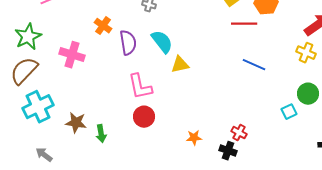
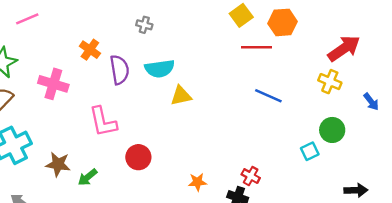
cyan semicircle: (162, 42) -> (160, 69), turned 120
pink L-shape: (140, 87) -> (103, 122), moved
green arrow: (101, 134) -> (88, 177), turned 60

